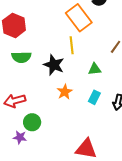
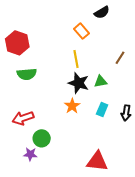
orange rectangle: (79, 18) -> (81, 31), size x0.6
black star: (54, 65) -> (79, 83), moved

